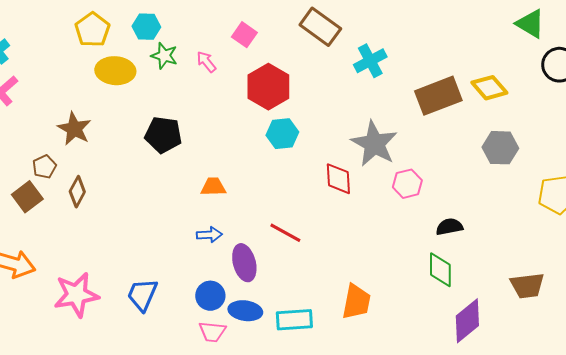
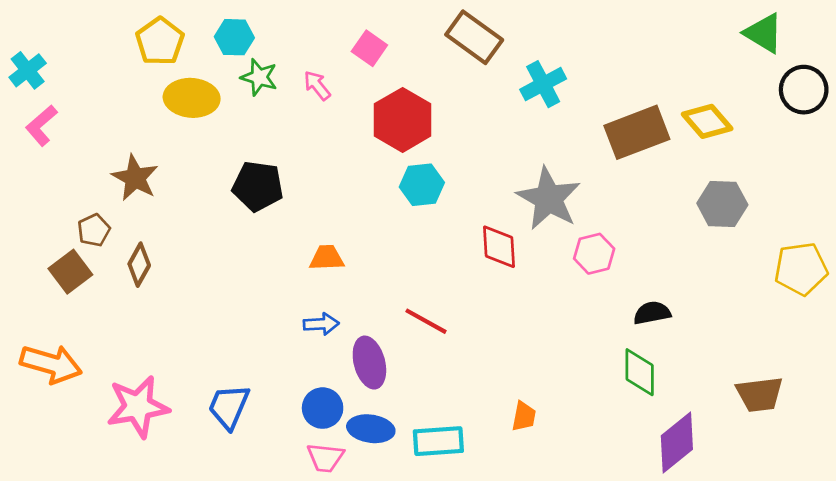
orange trapezoid: (356, 302) -> (524, 416), size x0.6

